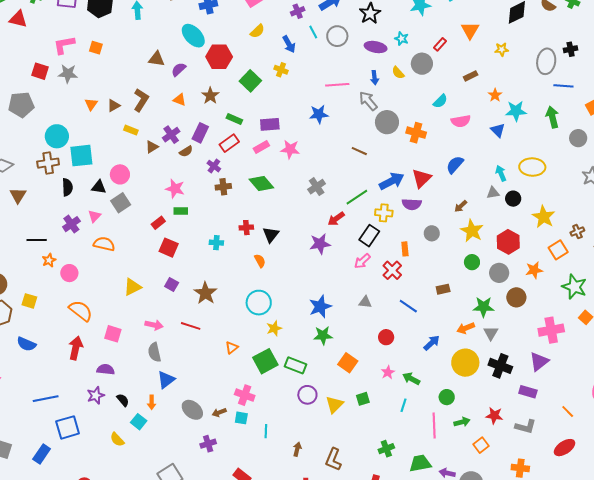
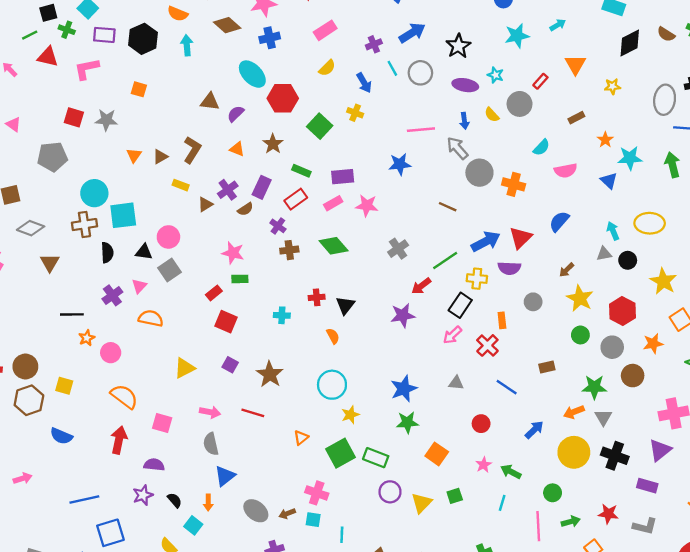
pink L-shape: (64, 45) -> (87, 69), moved

